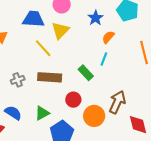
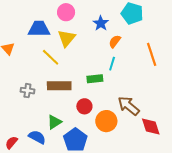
green rectangle: (86, 73) -> (95, 79), turned -49
gray cross: (18, 80) -> (27, 91), turned 32
brown arrow: (117, 102) -> (128, 106), turned -70
blue semicircle: (13, 113) -> (37, 137), moved

